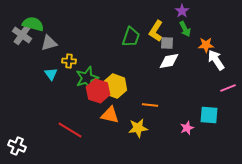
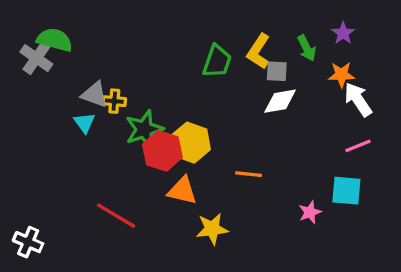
purple star: (182, 11) -> (343, 33), moved
gray triangle: (49, 43) -> (94, 95), moved, turned 36
pink line: (228, 88) -> (358, 146), moved
yellow star: (138, 128) -> (212, 229), moved

